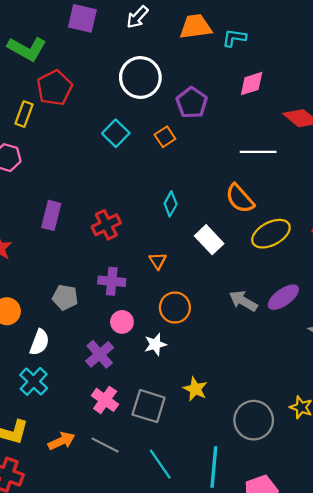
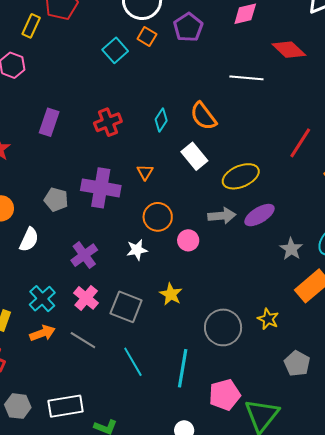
orange square: (165, 137) -> (147, 37), moved, turned -30
orange semicircle: (240, 199) -> (203, 116), moved
red cross: (106, 225) -> (108, 122), moved
yellow ellipse: (271, 234) -> (241, 176), moved
purple cross: (112, 281) -> (101, 188), size x1.5
gray arrow: (243, 301) -> (222, 216), turned 140
pink circle: (122, 322) -> (188, 240), moved
cyan cross: (34, 381) -> (42, 299), moved

